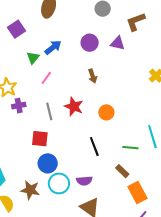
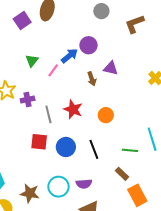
purple square: (16, 29) -> (22, 21), moved
purple triangle: (118, 43) -> (111, 68), moved
blue arrow: (53, 47) -> (70, 56), moved
pink line: (46, 78) -> (53, 70), moved
purple cross: (19, 106) -> (28, 100), moved
blue circle: (48, 163) -> (66, 147), moved

